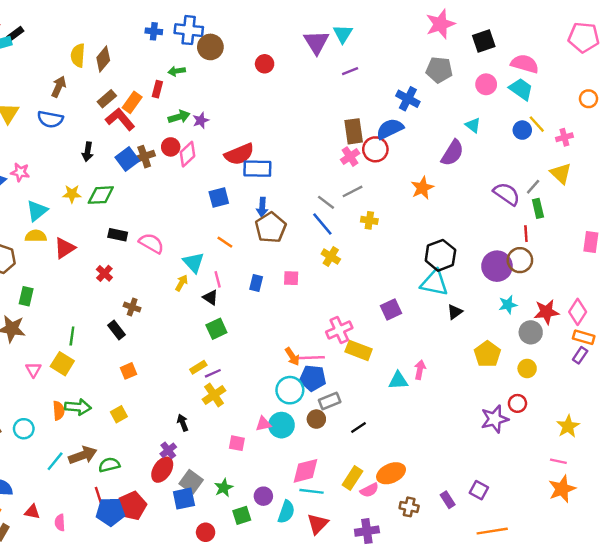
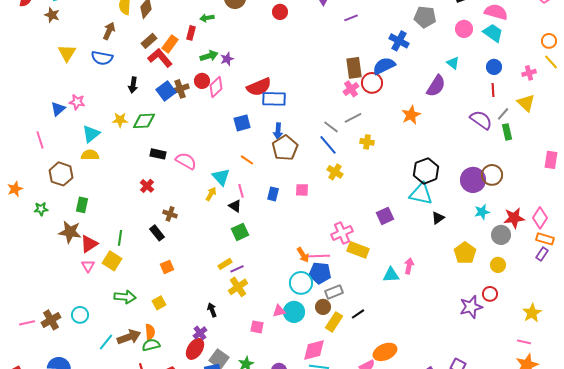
yellow line: (537, 124) -> (551, 62), moved
red line: (526, 234) -> (493, 90), moved
red triangle: (65, 248) -> (89, 244), moved
orange semicircle: (59, 411) -> (150, 332), moved
yellow rectangle: (352, 478) -> (334, 322), moved

